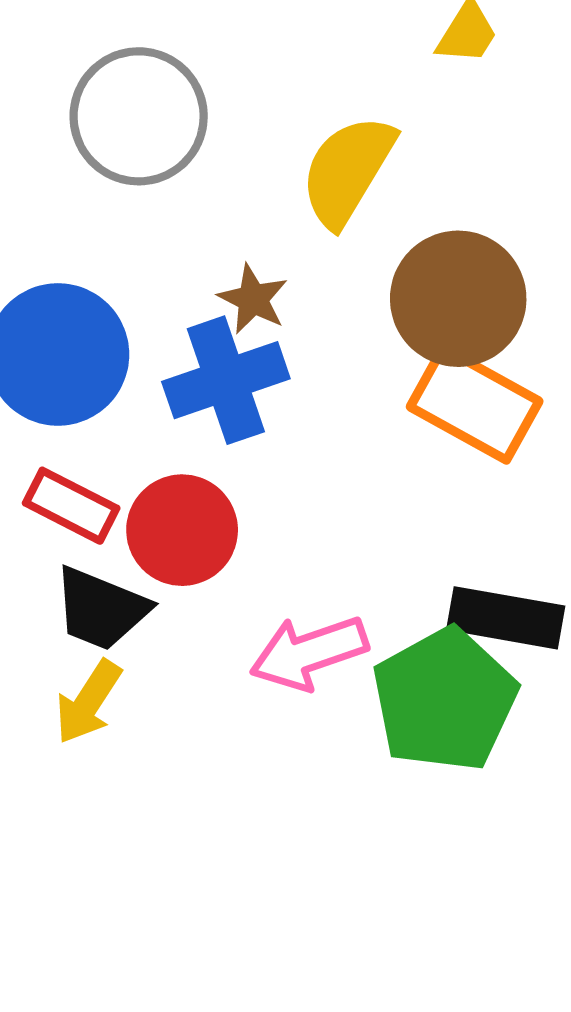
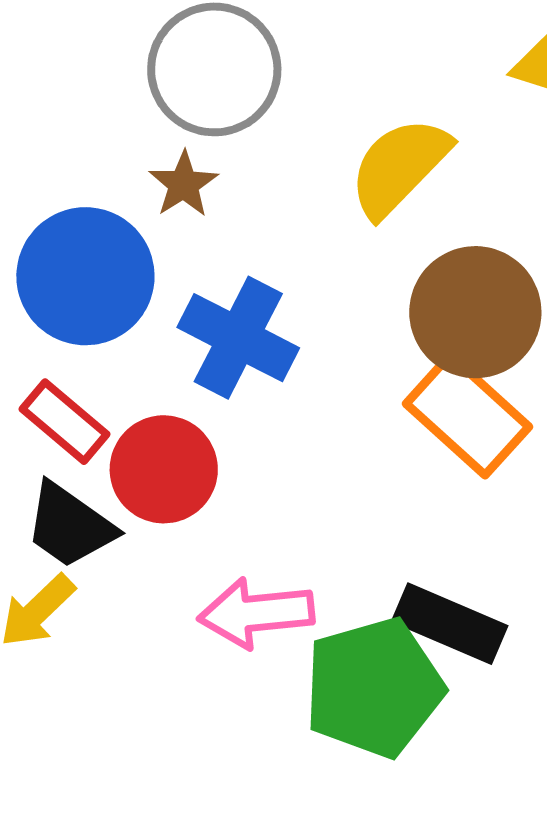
brown star: (253, 299) -> (184, 184), moved
blue cross: (226, 380) -> (238, 338), turned 33

